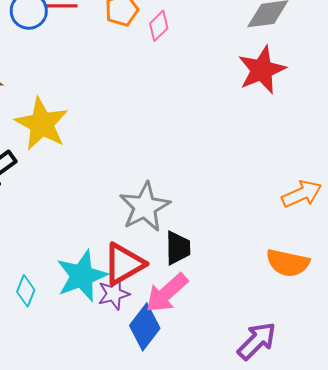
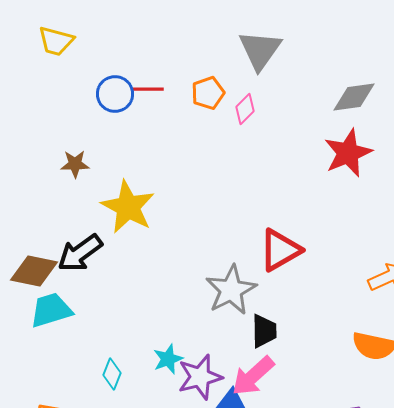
red triangle: (124, 264) -> (280, 250), moved
cyan star: (82, 276) -> (168, 359), size x0.6
purple star: (114, 294) -> (200, 377), size x1.4

